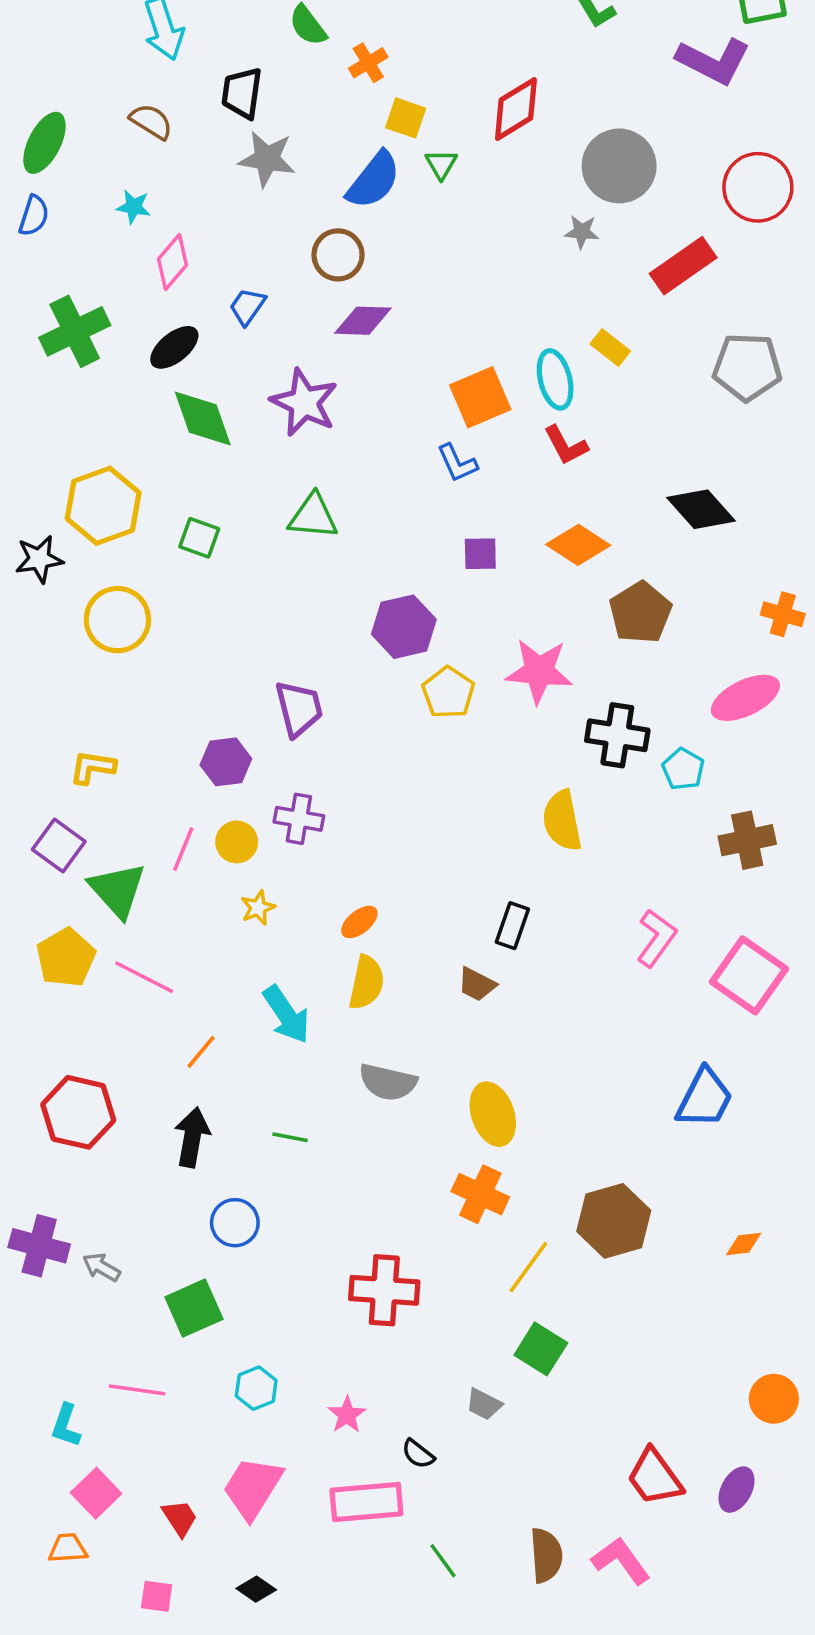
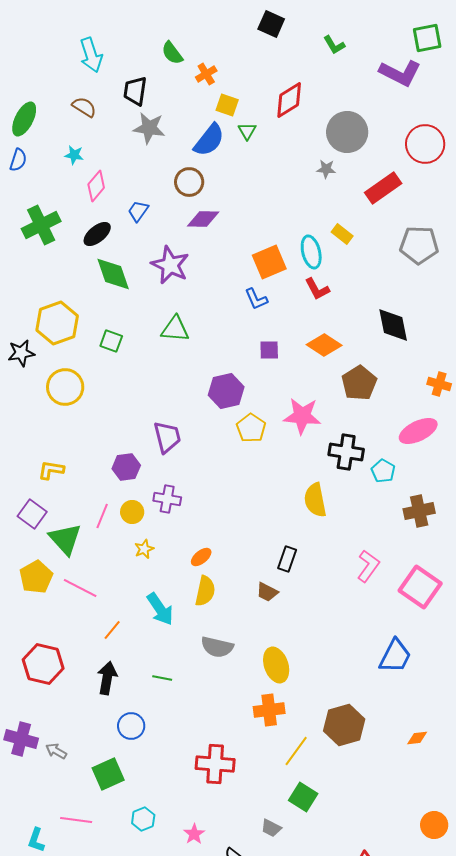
black diamond: (701, 509) -> (393, 325), turned 30
orange cross: (480, 1194) -> (269, 710), turned -32

